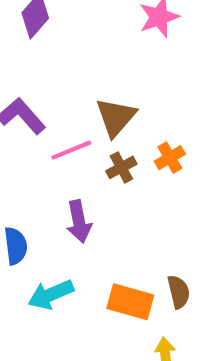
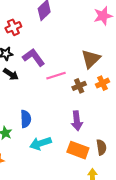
brown triangle: (116, 117) -> (91, 59), moved
purple arrow: (79, 221) -> (77, 121), moved

